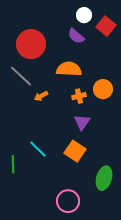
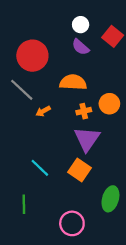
white circle: (84, 15) -> (81, 25), moved
purple triangle: (82, 122) -> (87, 139), size x1.5
green line: (13, 164) -> (24, 204), moved

